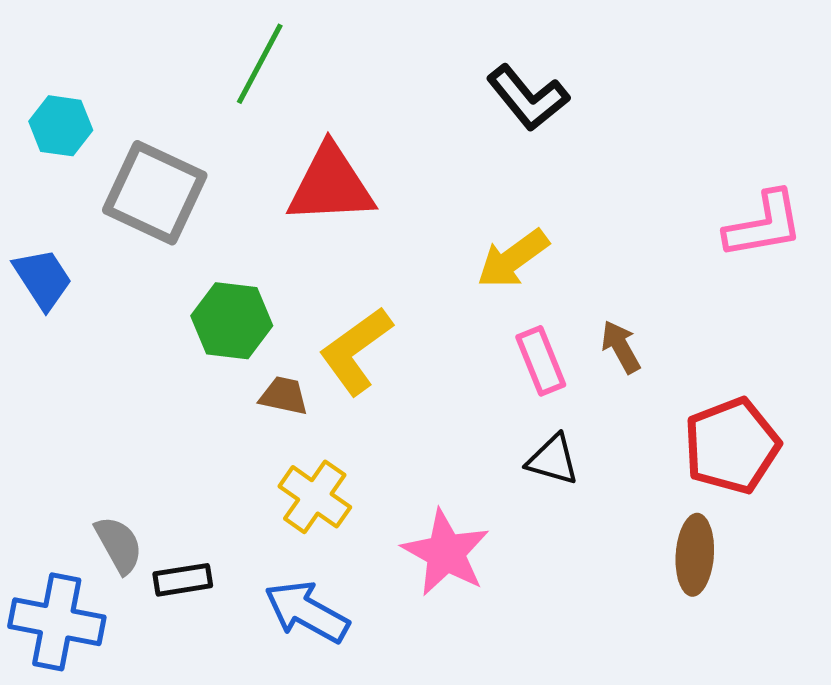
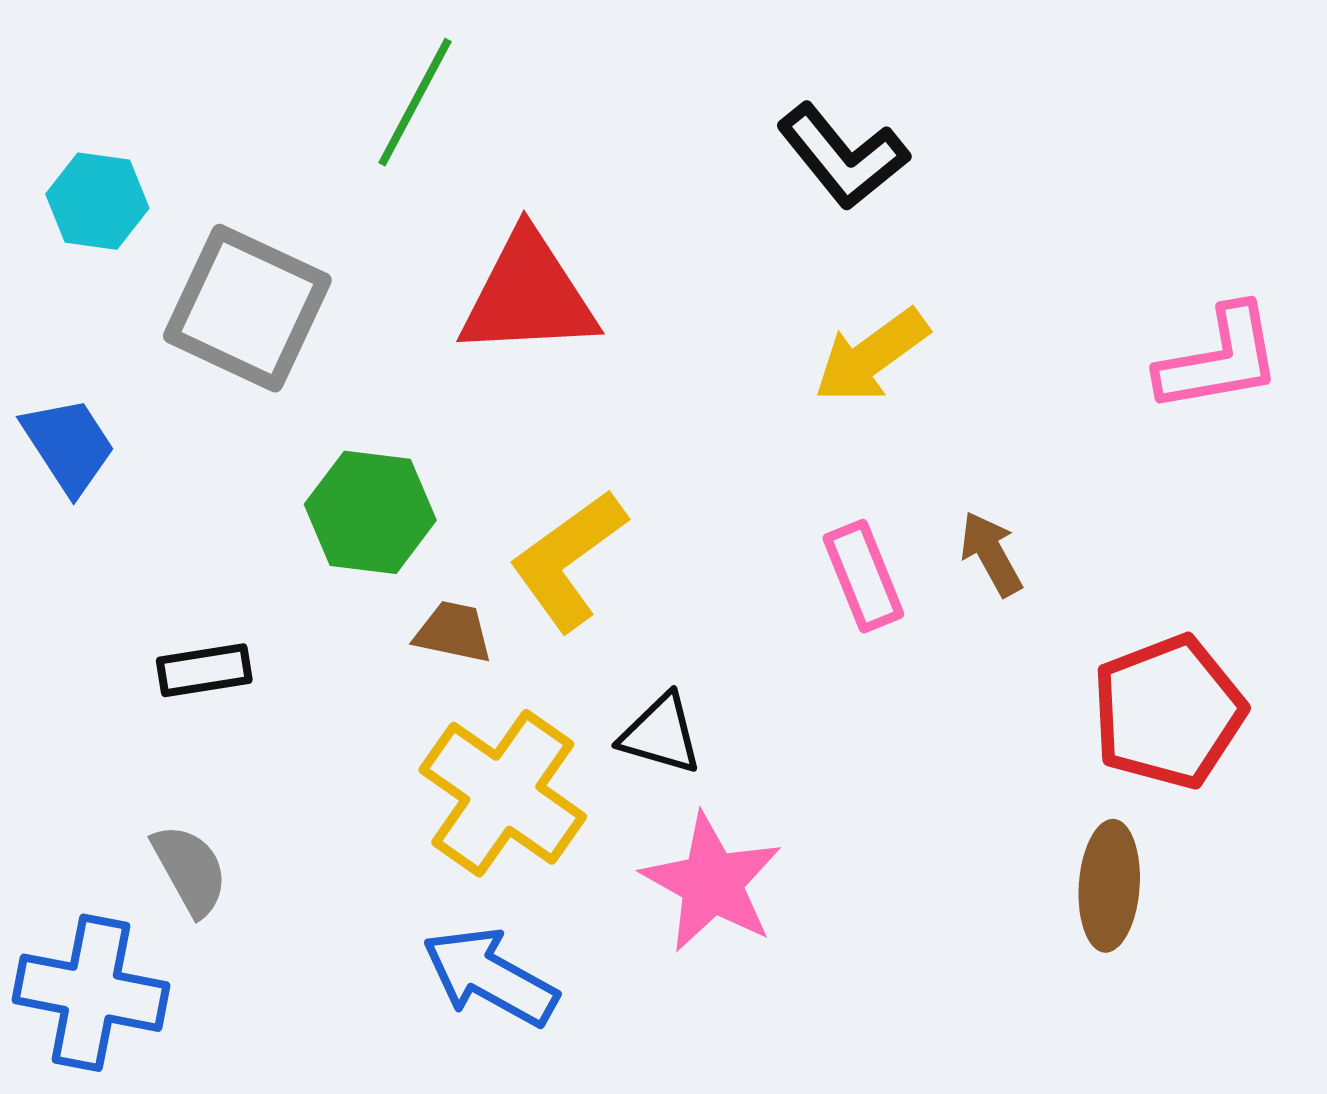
yellow arrow: (513, 259) -> (871, 356), moved
black triangle: (553, 460) -> (661, 734), moved
yellow cross: (315, 497) -> (503, 793), size x1.4
black rectangle: (183, 580) -> (204, 670), moved

